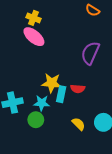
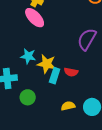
cyan star: (42, 103) -> (28, 56), moved
yellow semicircle: (78, 124) -> (68, 106), turned -64

